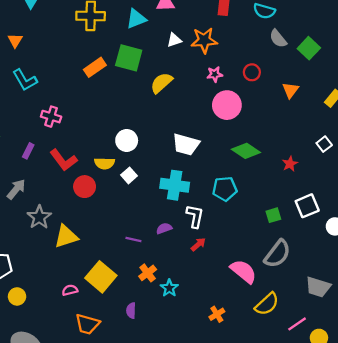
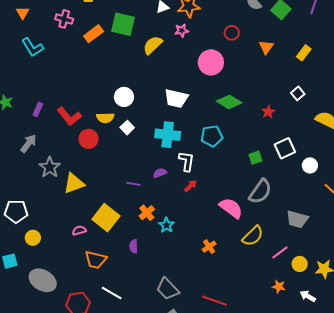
pink star: (215, 74) -> (182, 31), moved
pink cross: (51, 117) -> (64, 19), moved

